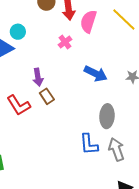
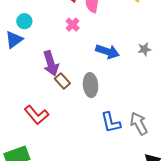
purple arrow: (38, 77) -> (51, 63), size x1.4
red L-shape: (19, 105) -> (36, 115), moved
gray ellipse: (107, 116) -> (91, 85), moved

